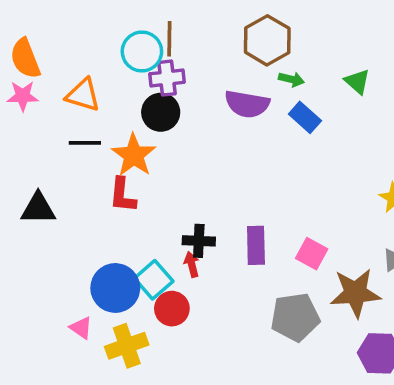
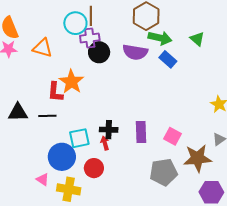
green arrow: (291, 79) -> (160, 38), size x1.6
black circle: (161, 112) -> (99, 52), moved
black line: (85, 143) -> (47, 116), moved
red L-shape: (122, 195) -> (55, 92), moved
cyan square: (154, 280) -> (79, 138), moved, turned 30
yellow cross: (127, 346) -> (69, 189), turned 30

